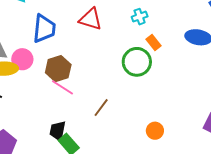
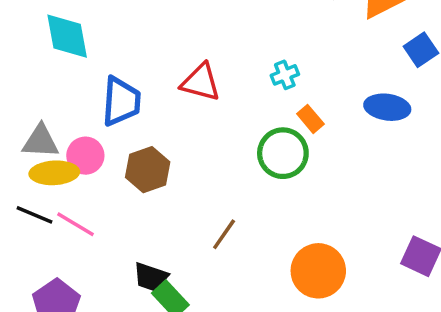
pink line: (63, 87) -> (75, 224), moved
black trapezoid: (58, 131) -> (151, 277), turned -80
orange circle: (155, 131) -> (318, 271), size x1.8

